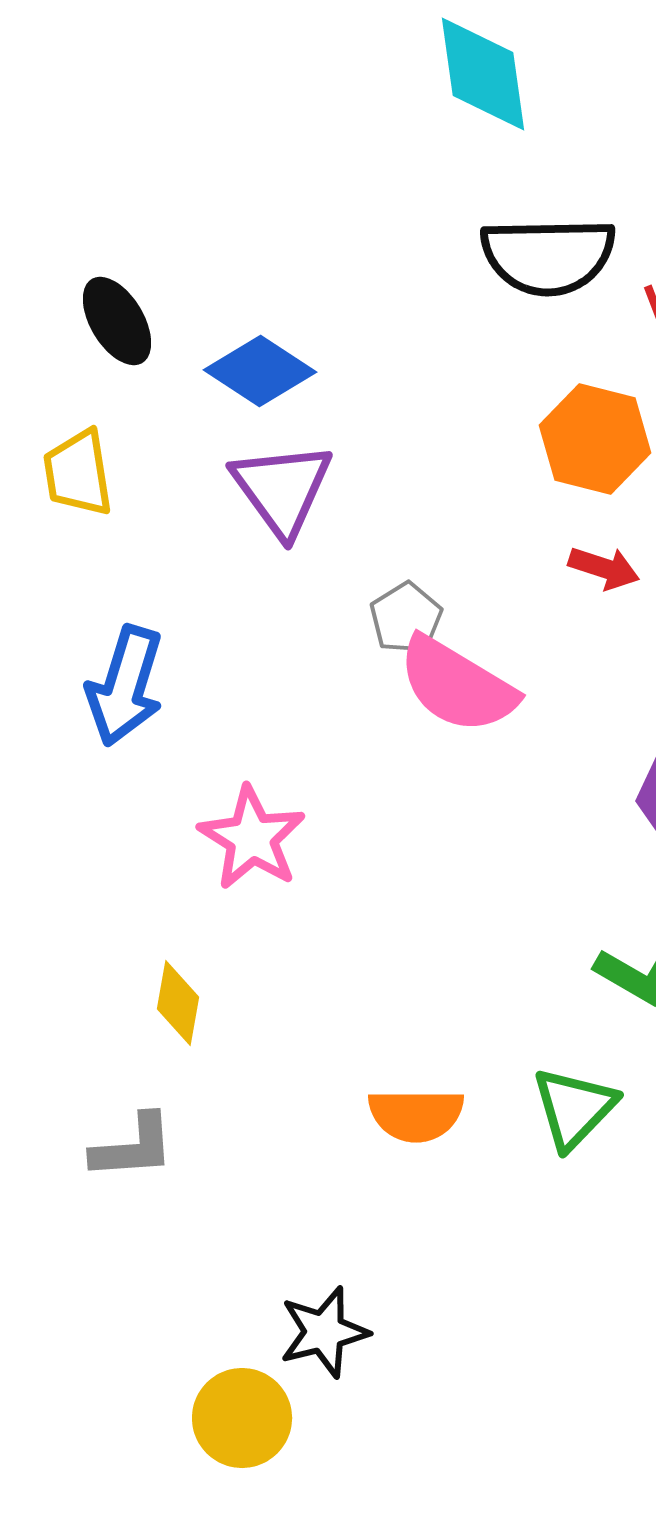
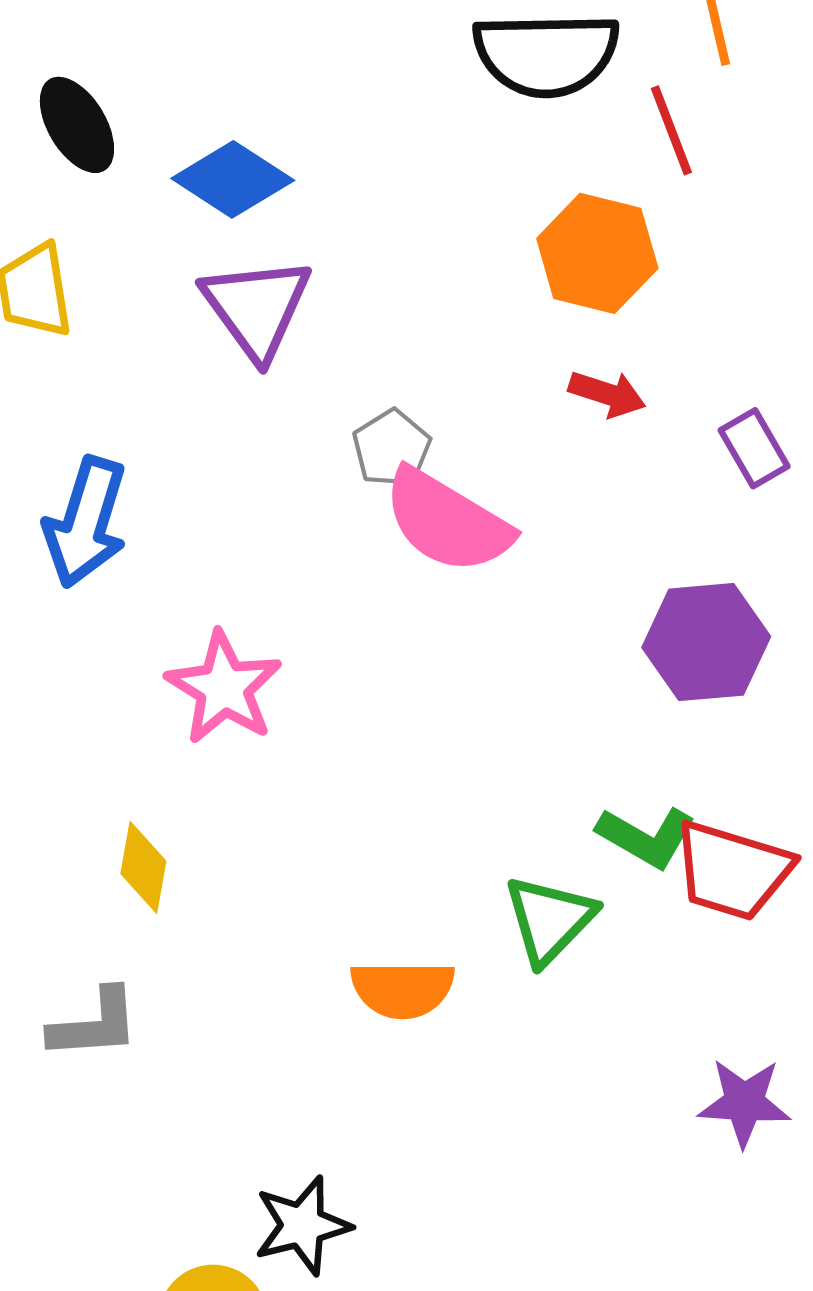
green triangle: (574, 1108) -> (549, 920), moved

